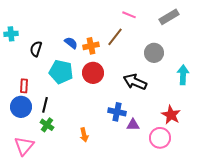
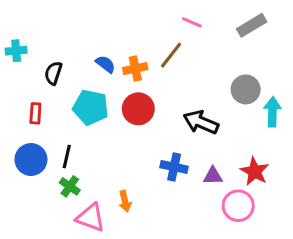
gray circle: (154, 53) -> (246, 89), moved
red rectangle: (24, 86) -> (35, 113), moved
purple triangle: (133, 125) -> (213, 176), moved
pink triangle: (24, 146) -> (91, 218), moved, turned -50

